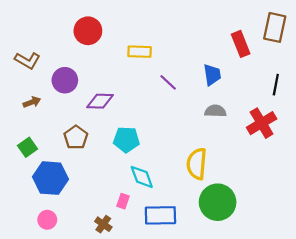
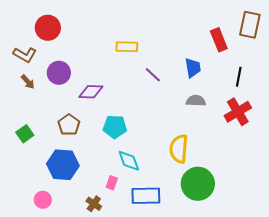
red circle: (88, 31) -> (48, 28), moved
black line: (276, 85) -> (239, 77), moved
brown arrow: (32, 102) -> (28, 82), moved, turned 70
blue hexagon: (51, 178) -> (63, 165), moved

